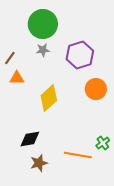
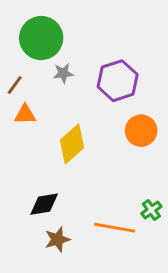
green circle: (43, 24) -> (41, 38), moved

